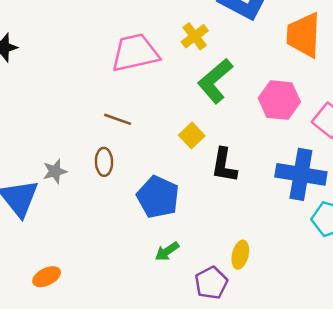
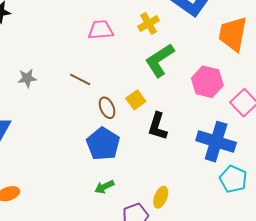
pink trapezoid: (135, 53) -> (101, 30), size x0.7
brown ellipse: (104, 162) -> (107, 108), moved, turned -30
gray star: (55, 171) -> (27, 78), moved

